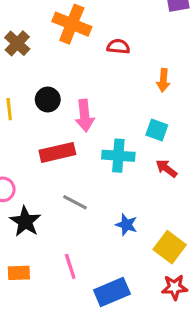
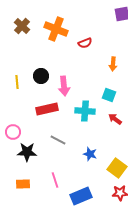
brown cross: (17, 43) -> (22, 26), moved
red semicircle: (118, 47) -> (85, 43), turned 152
black star: (25, 221) -> (27, 152), turned -30

